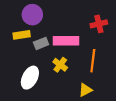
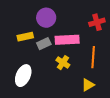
purple circle: (32, 15) -> (46, 18), moved
white ellipse: (30, 78) -> (23, 76), moved

